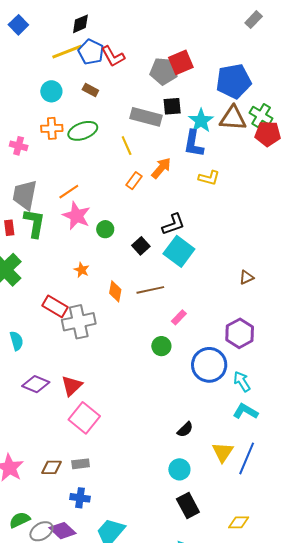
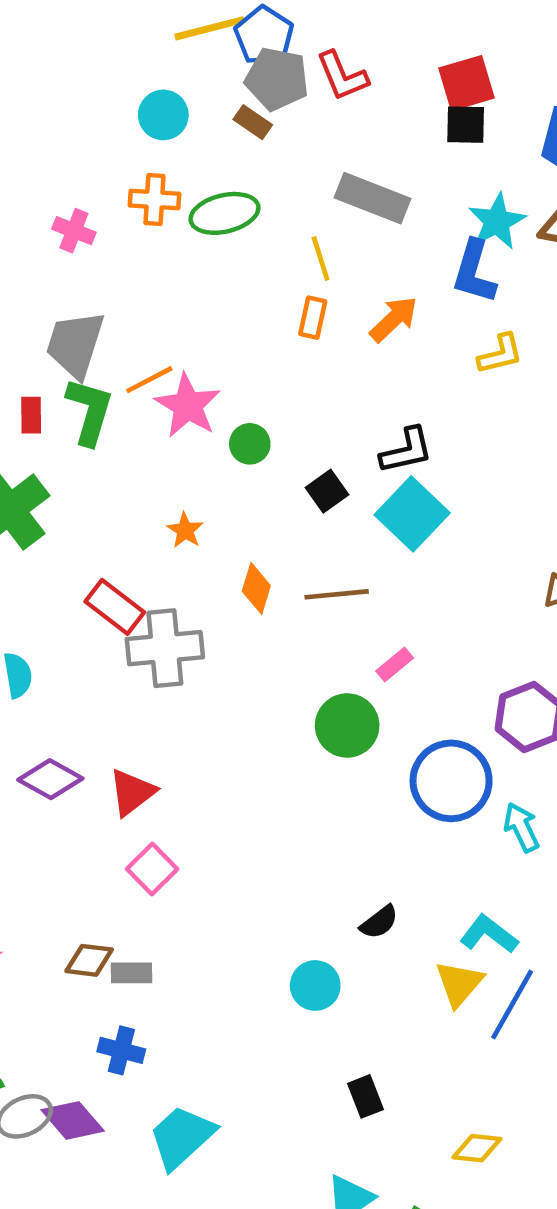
red L-shape: (113, 56) -> (342, 76), moved
gray pentagon: (164, 71) -> (277, 79), moved
black square: (172, 106) -> (466, 125), moved
yellow L-shape: (209, 178) -> (500, 354), turned -35
orange rectangle: (134, 181) -> (313, 318), moved, turned -30
orange line: (69, 192) -> (149, 380), moved
green circle: (161, 346) -> (347, 725), size x1.4
cyan L-shape: (245, 411) -> (489, 934), moved
pink square: (84, 418) -> (152, 869), size x0.7
brown diamond: (51, 467) -> (89, 960), moved
cyan circle: (179, 469) -> (315, 985), moved
black rectangle: (188, 506) -> (366, 1096), size x0.7

